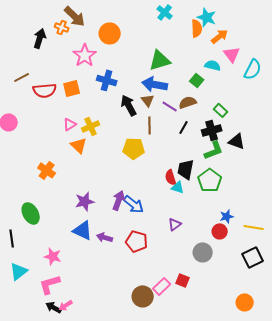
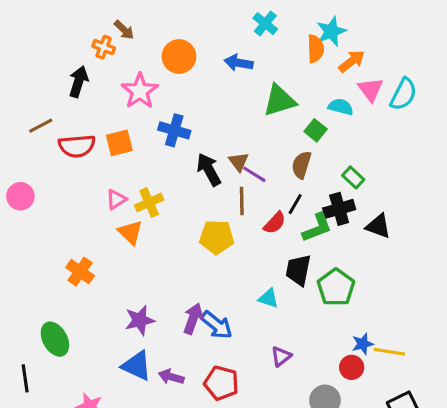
brown arrow: (75, 16) -> (124, 30), size x0.6
cyan star: (207, 17) -> (331, 31), turned 30
black arrow: (40, 38) -> (78, 82), moved
green triangle: (160, 60) -> (279, 100), moved
cyan semicircle: (253, 69) -> (403, 94), moved
blue arrow: (155, 84) -> (239, 63), moved, size x0.7
brown semicircle: (188, 102) -> (301, 165), turned -54
purple line: (170, 106) -> (254, 174), moved
green L-shape: (214, 150) -> (317, 228), moved
red semicircle: (171, 177) -> (275, 223), moved, turned -119
cyan triangle: (178, 187) -> (268, 298), moved
yellow line: (254, 227) -> (389, 352), moved

